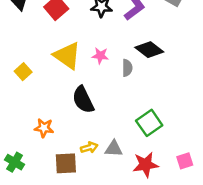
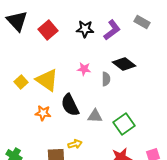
yellow triangle: (67, 56) -> (47, 80), moved
orange star: (44, 128) -> (43, 113), moved
gray triangle: (114, 149) -> (95, 116), moved

